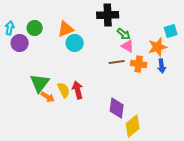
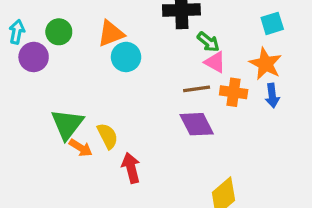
cyan square: (171, 31) -> (272, 23), moved
orange star: (158, 47) -> (265, 64), turned -30
red arrow: (78, 90) -> (131, 168), moved
purple diamond: (117, 108) -> (197, 124), moved, turned -35

